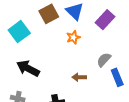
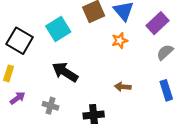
gray semicircle: (104, 60) -> (165, 52), moved

